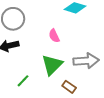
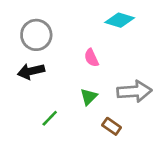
green triangle: (52, 65) -> (89, 97), size x0.6

